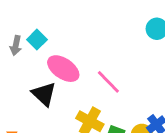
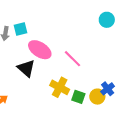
cyan square: (37, 40) -> (20, 29), turned 32

